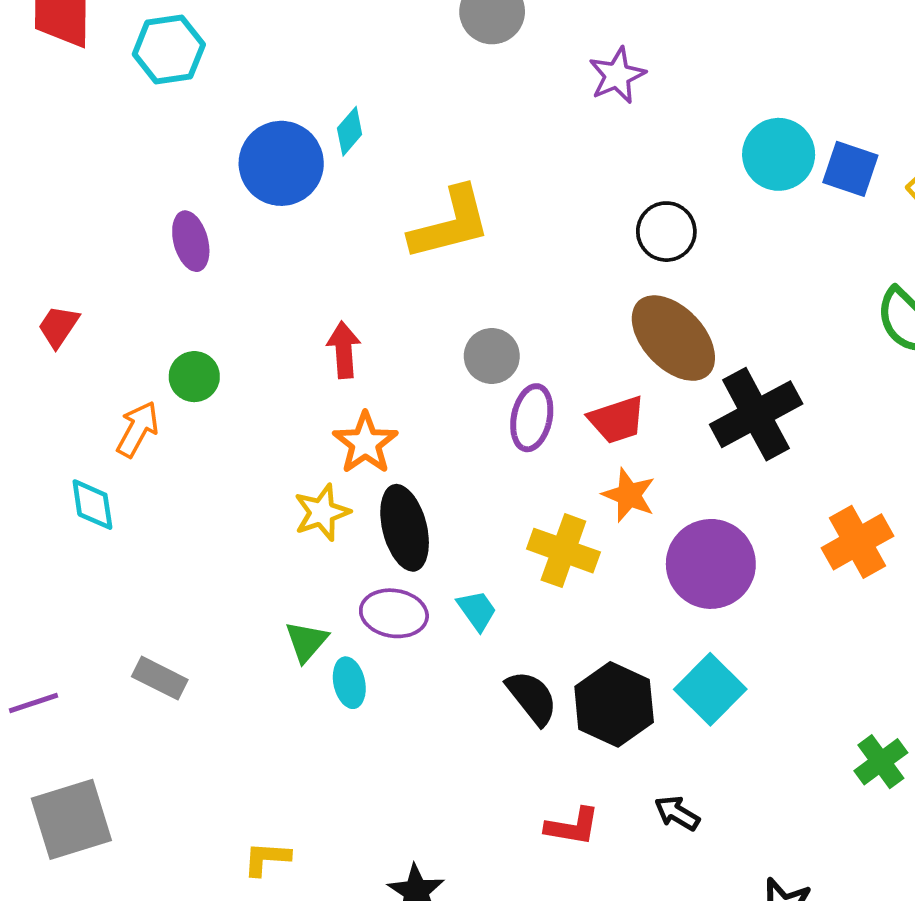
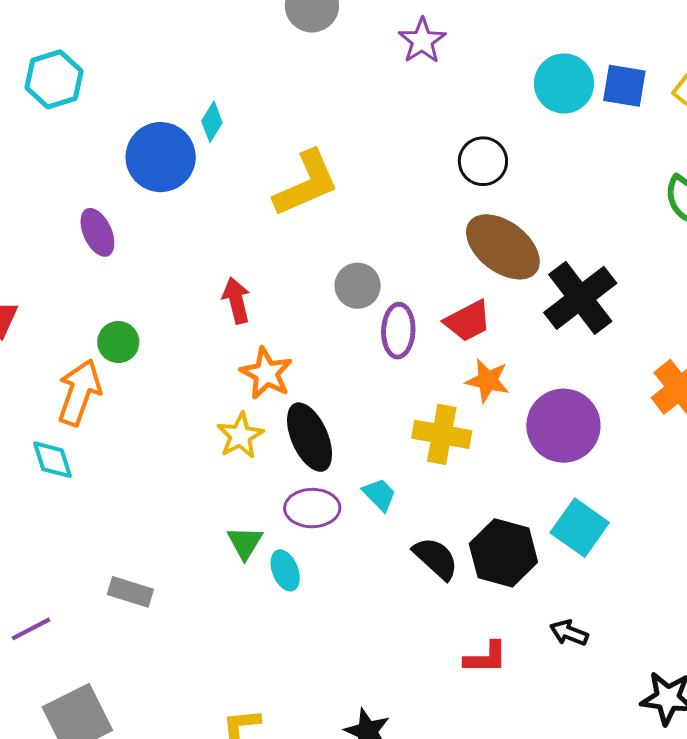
orange arrow: (138, 429) -> (79, 392), size x1.4

